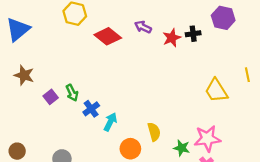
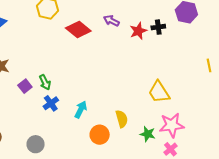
yellow trapezoid: (216, 91) -> (159, 92), moved
blue cross: (91, 109) -> (51, 103), moved

